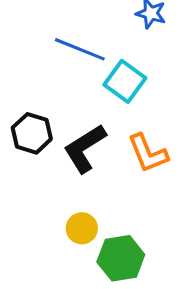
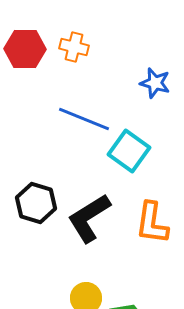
orange L-shape: (148, 153) -> (152, 223), turned 30

